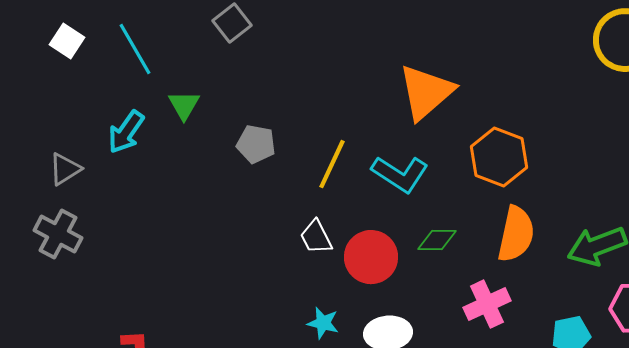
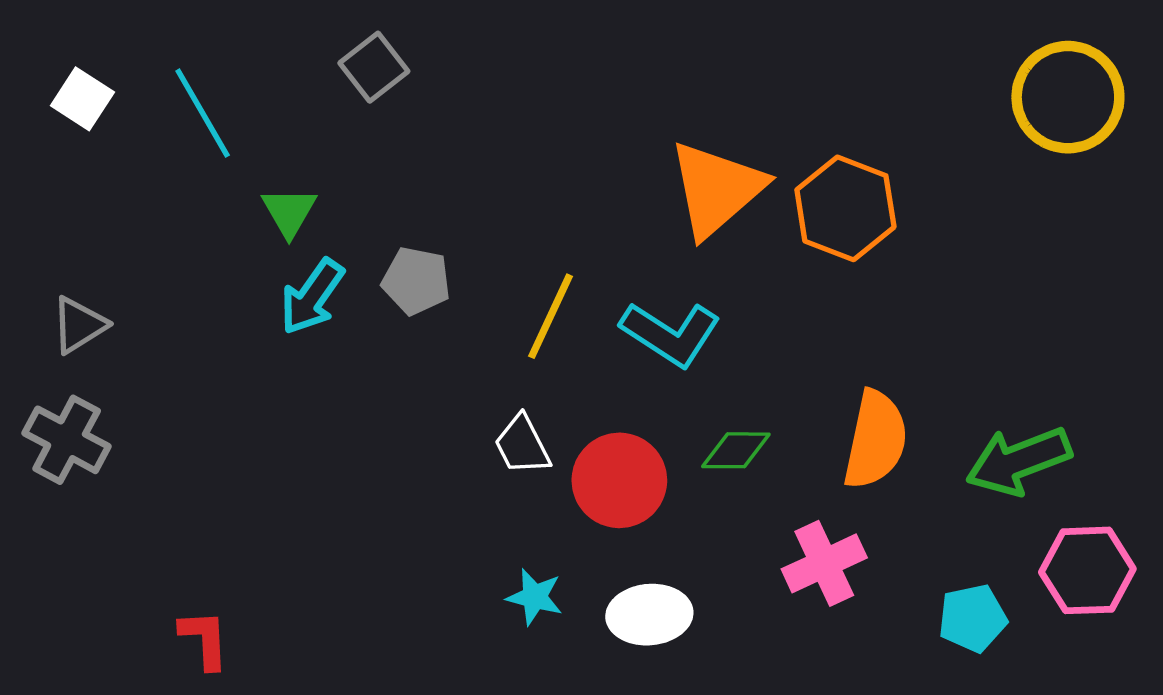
cyan arrow: (126, 132) -> (312, 297), moved
orange hexagon: (499, 157) -> (845, 208), moved

